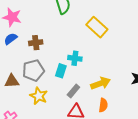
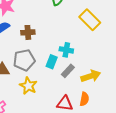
gray rectangle: (73, 91) -> (68, 71), moved
orange semicircle: (103, 105) -> (84, 99), moved

